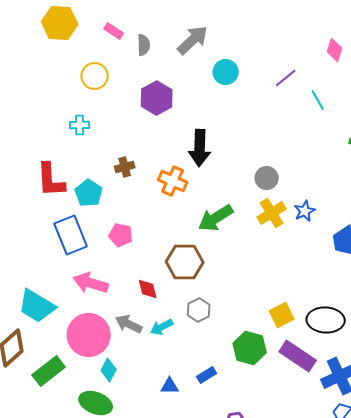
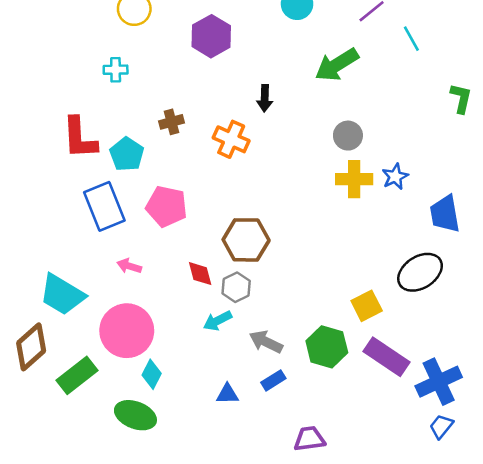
black arrow: (200, 148) -> (265, 98), size x0.6
yellow cross: (272, 213) -> (354, 179), turned 32
green arrow: (216, 218) -> (337, 65), moved
pink pentagon: (121, 235) -> (167, 206), size x1.4
pink arrow: (91, 283) -> (129, 266), size x0.6
gray hexagon: (199, 310) -> (236, 287), moved
black ellipse: (326, 320) -> (420, 272), moved, turned -36
gray arrow: (129, 324) -> (266, 342), moved

